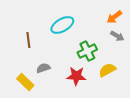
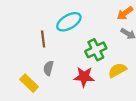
brown line: (28, 40) -> (43, 39), moved
gray semicircle: (43, 68) -> (48, 68), turned -56

